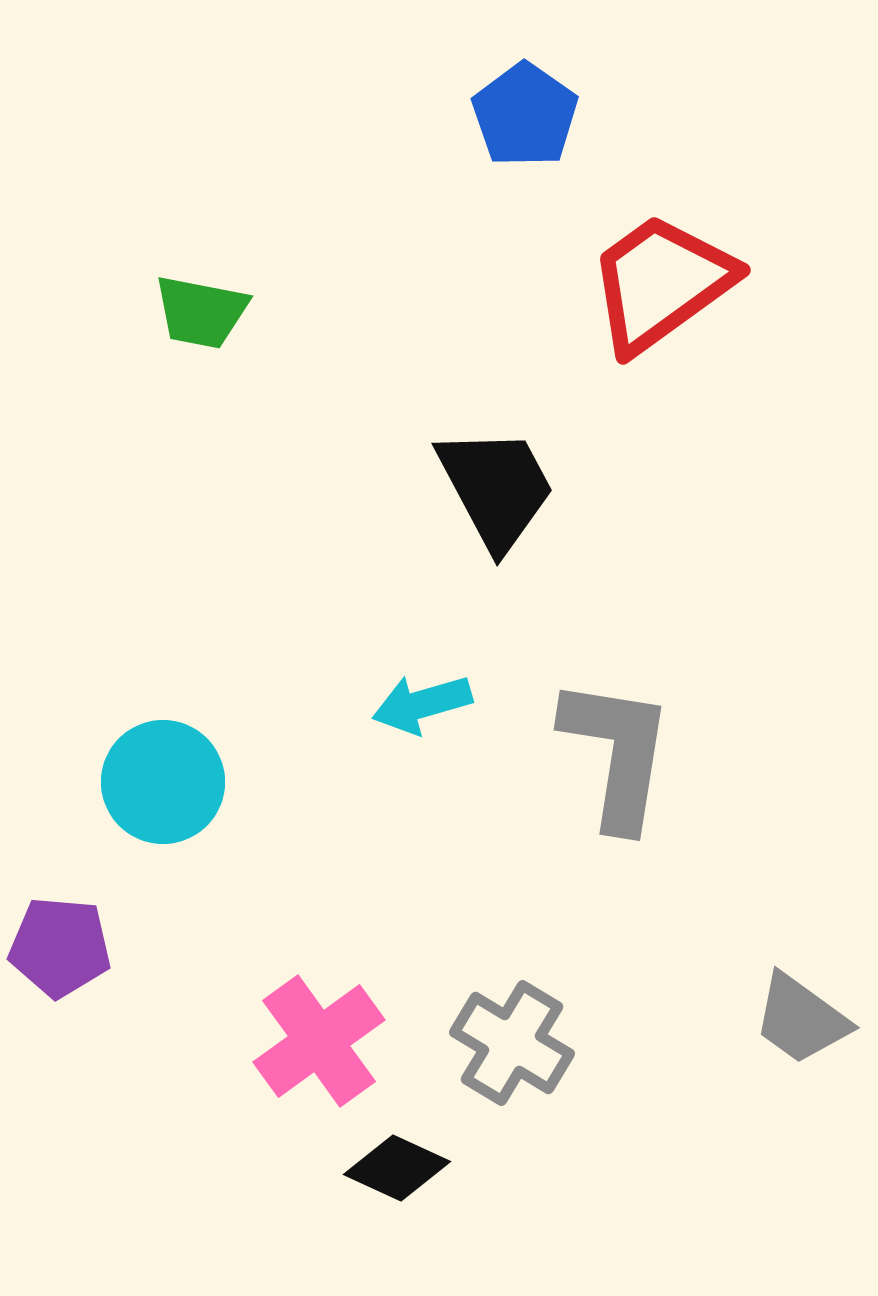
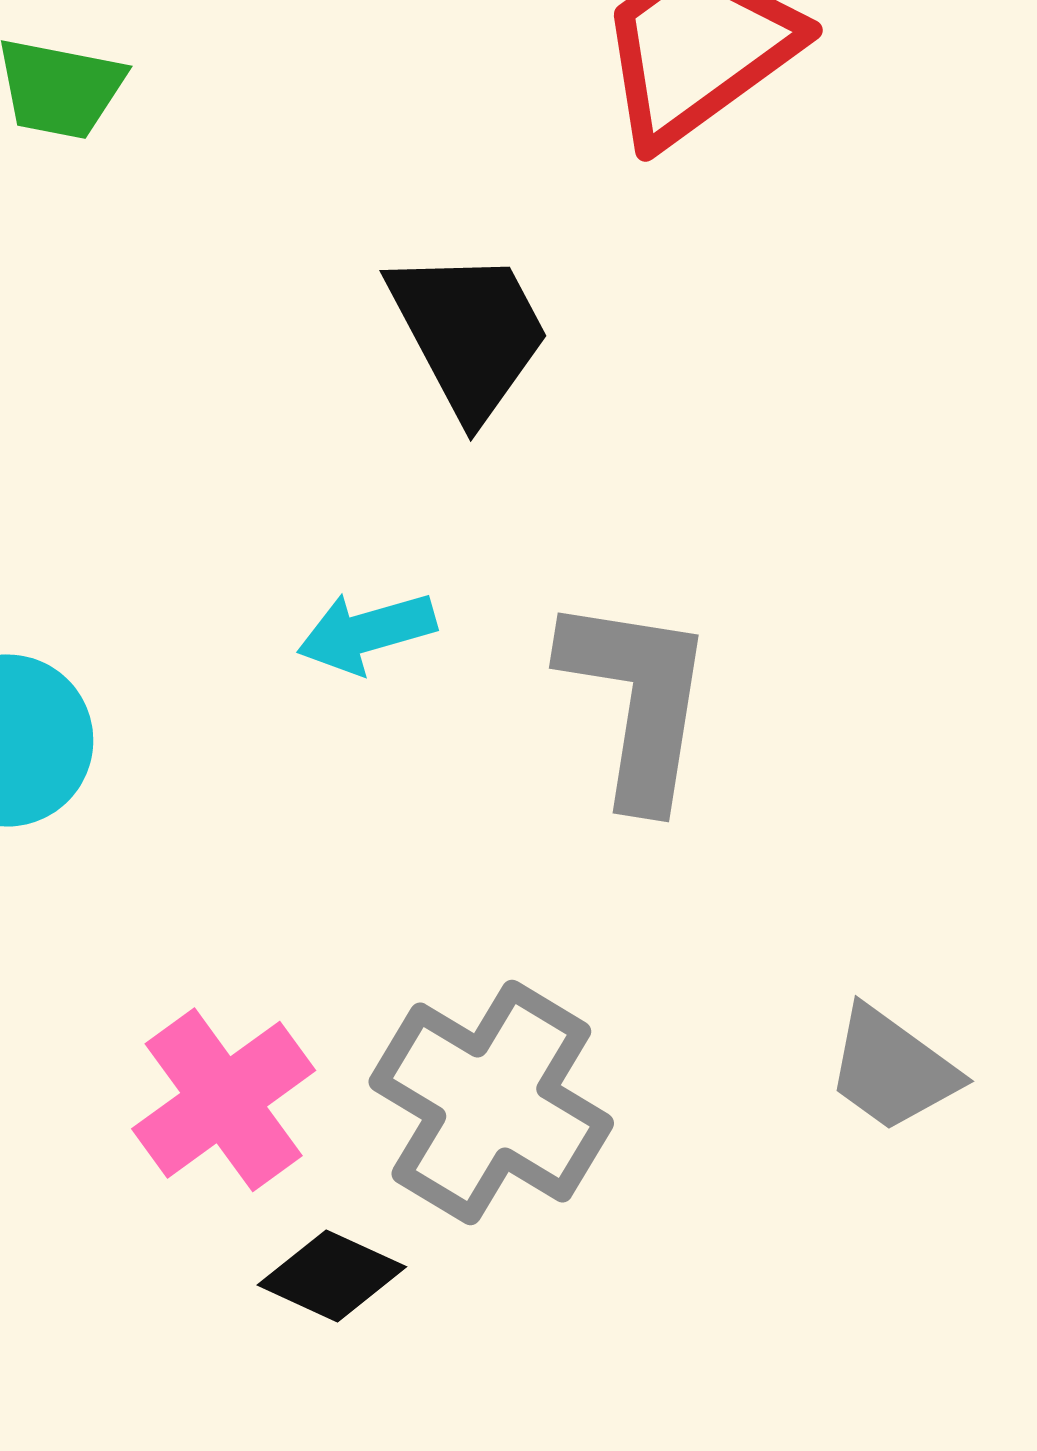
gray cross: (512, 1043) -> (491, 1103), size x1.4

